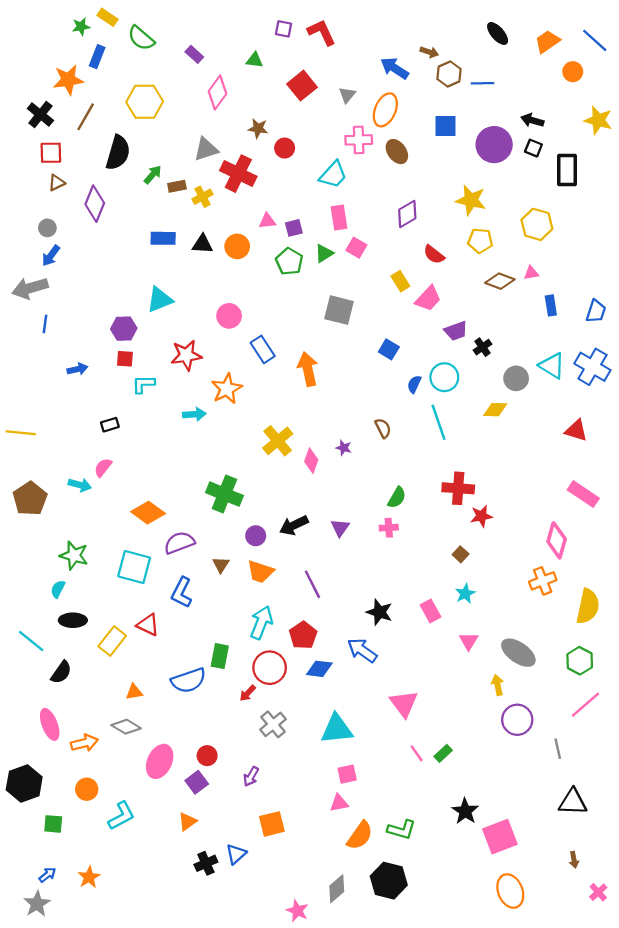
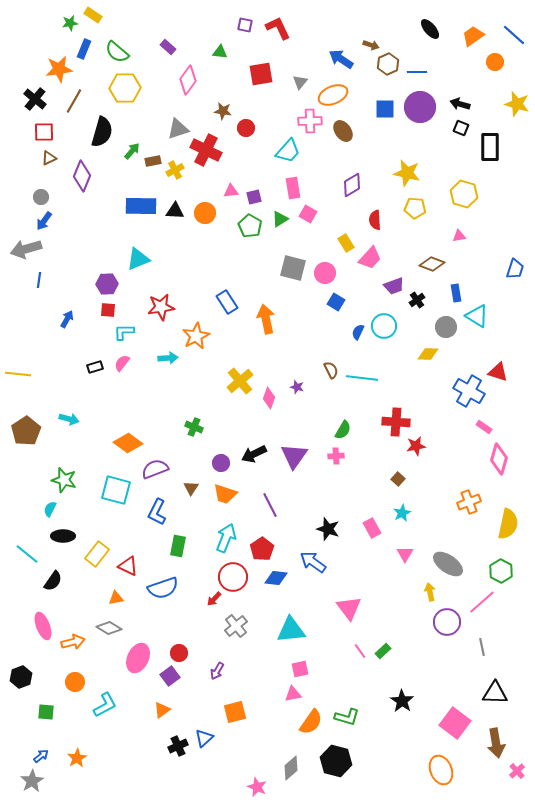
green semicircle: (141, 38) -> (117, 52), moved
red square: (302, 86) -> (261, 74), turned 30
orange ellipse: (385, 110) -> (333, 95), turned 44
purple circle: (494, 145) -> (420, 107), moved
blue rectangle: (163, 238) -> (141, 206), size x1.4
red semicircle: (434, 255) -> (375, 220), turned 48
brown diamond: (500, 281) -> (432, 264), moved
blue rectangle: (551, 305) -> (456, 293), moved
pink circle: (229, 316) -> (325, 273), moved
blue cross: (592, 367) -> (469, 391), moved
blue arrow: (77, 369) -> (67, 319), turned -48
cyan line: (439, 422) -> (362, 378), moved, turned -64
pink semicircle: (103, 467) -> (122, 363), moved
green cross: (224, 494) -> (194, 427), size x0.6
pink rectangle: (583, 494) -> (484, 427), moved, size x0.6
purple triangle: (340, 528) -> (294, 456), size x1.6
pink diamond: (557, 540) -> (499, 459), moved
red triangle: (148, 625) -> (128, 566), moved
green rectangle: (220, 656) -> (178, 546), moved
pink line: (586, 705) -> (482, 602), moved
black hexagon: (24, 783) -> (21, 677), size x0.7
pink square: (500, 837) -> (455, 723), moved, turned -32
brown arrow: (574, 860) -> (496, 743), size x2.0

